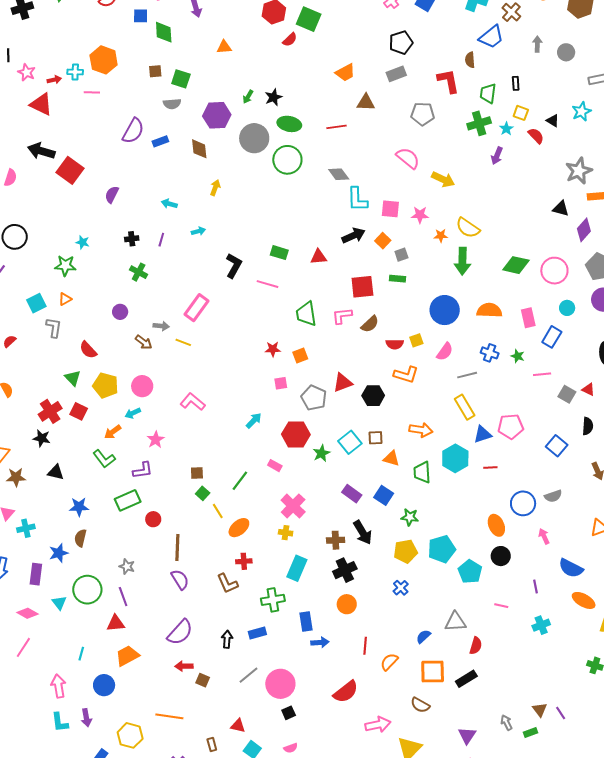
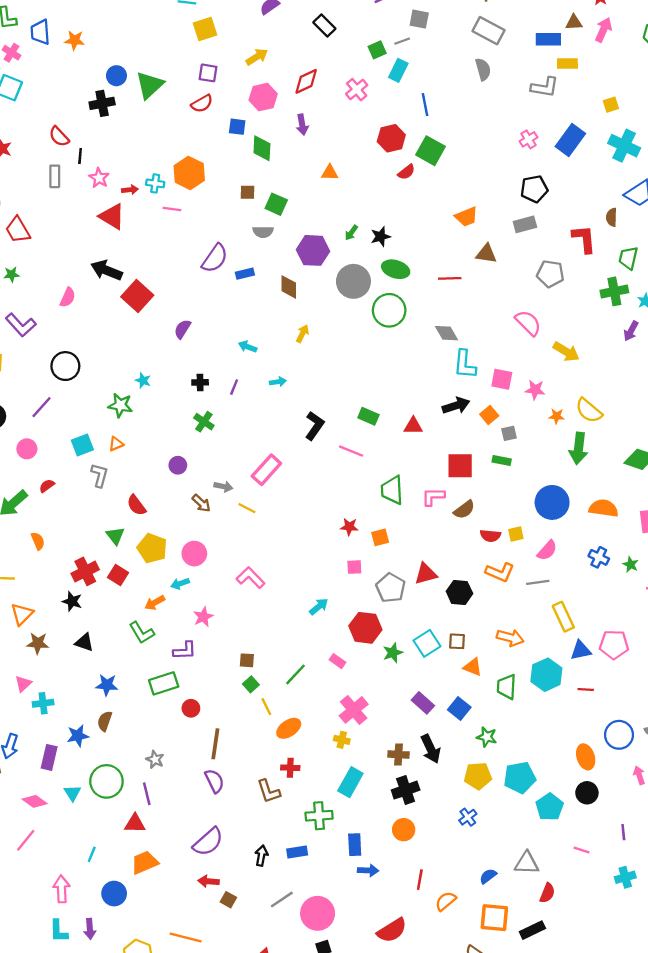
gray line: (467, 375) -> (538, 582), moved

